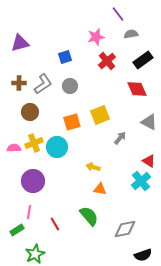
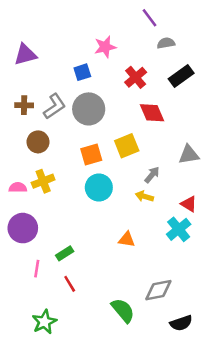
pink star: (96, 37) -> (105, 47), moved
gray circle: (70, 86) -> (89, 109), size x1.6
red diamond: (137, 89) -> (152, 113), moved
gray triangle: (149, 122) -> (189, 155), turned -36
cyan circle: (57, 147) -> (99, 188), moved
yellow arrow: (93, 167) -> (144, 196), moved
purple circle: (33, 181) -> (23, 228), moved
green semicircle: (89, 216) -> (123, 310), moved
green rectangle: (17, 230) -> (65, 253), moved

